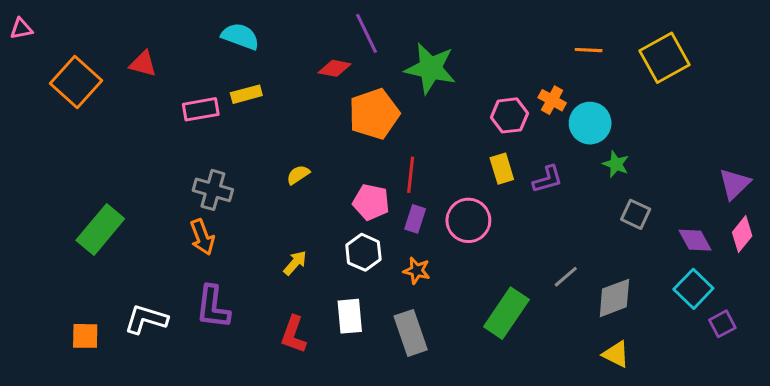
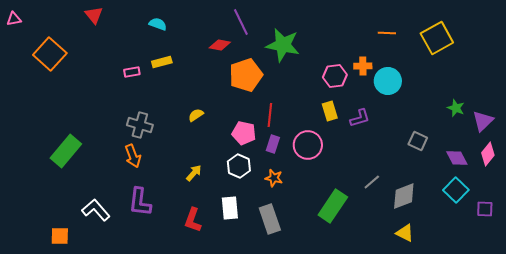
cyan semicircle: (240, 36) -> (158, 24), size x0.7
red triangle: (143, 64) -> (94, 15), moved, turned 36
orange cross: (552, 100) -> (363, 66), turned -30
pink rectangle: (201, 109) -> (132, 72), size x0.7
green star: (616, 164) -> (456, 108), moved
white L-shape: (146, 319) -> (96, 210), turned 32
purple square: (722, 324) -> (485, 209), moved, turned 30
orange square: (85, 336) -> (60, 236), moved

